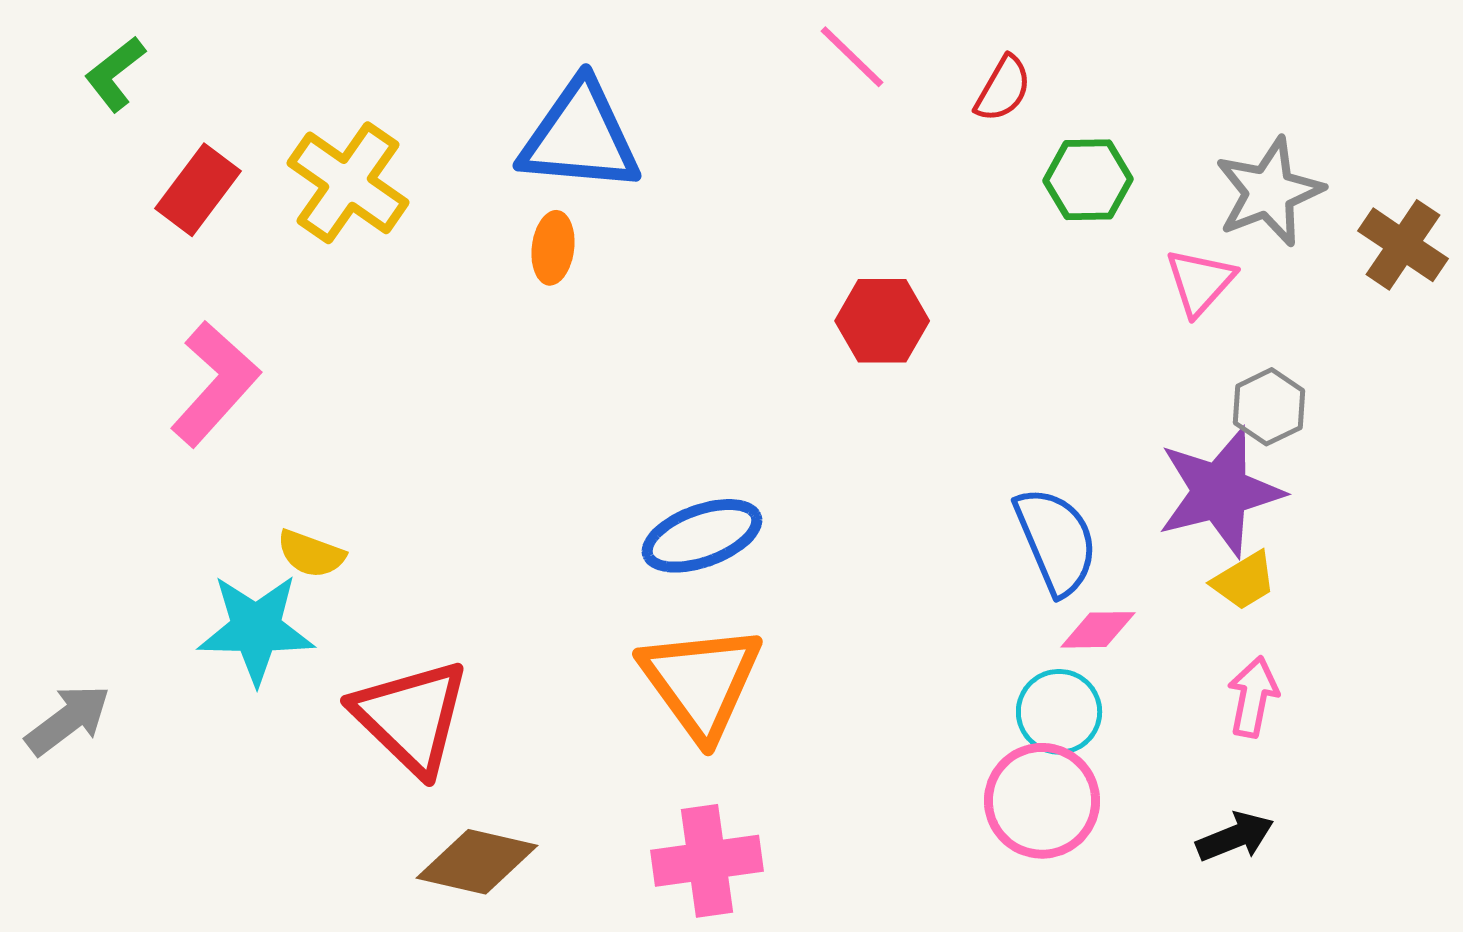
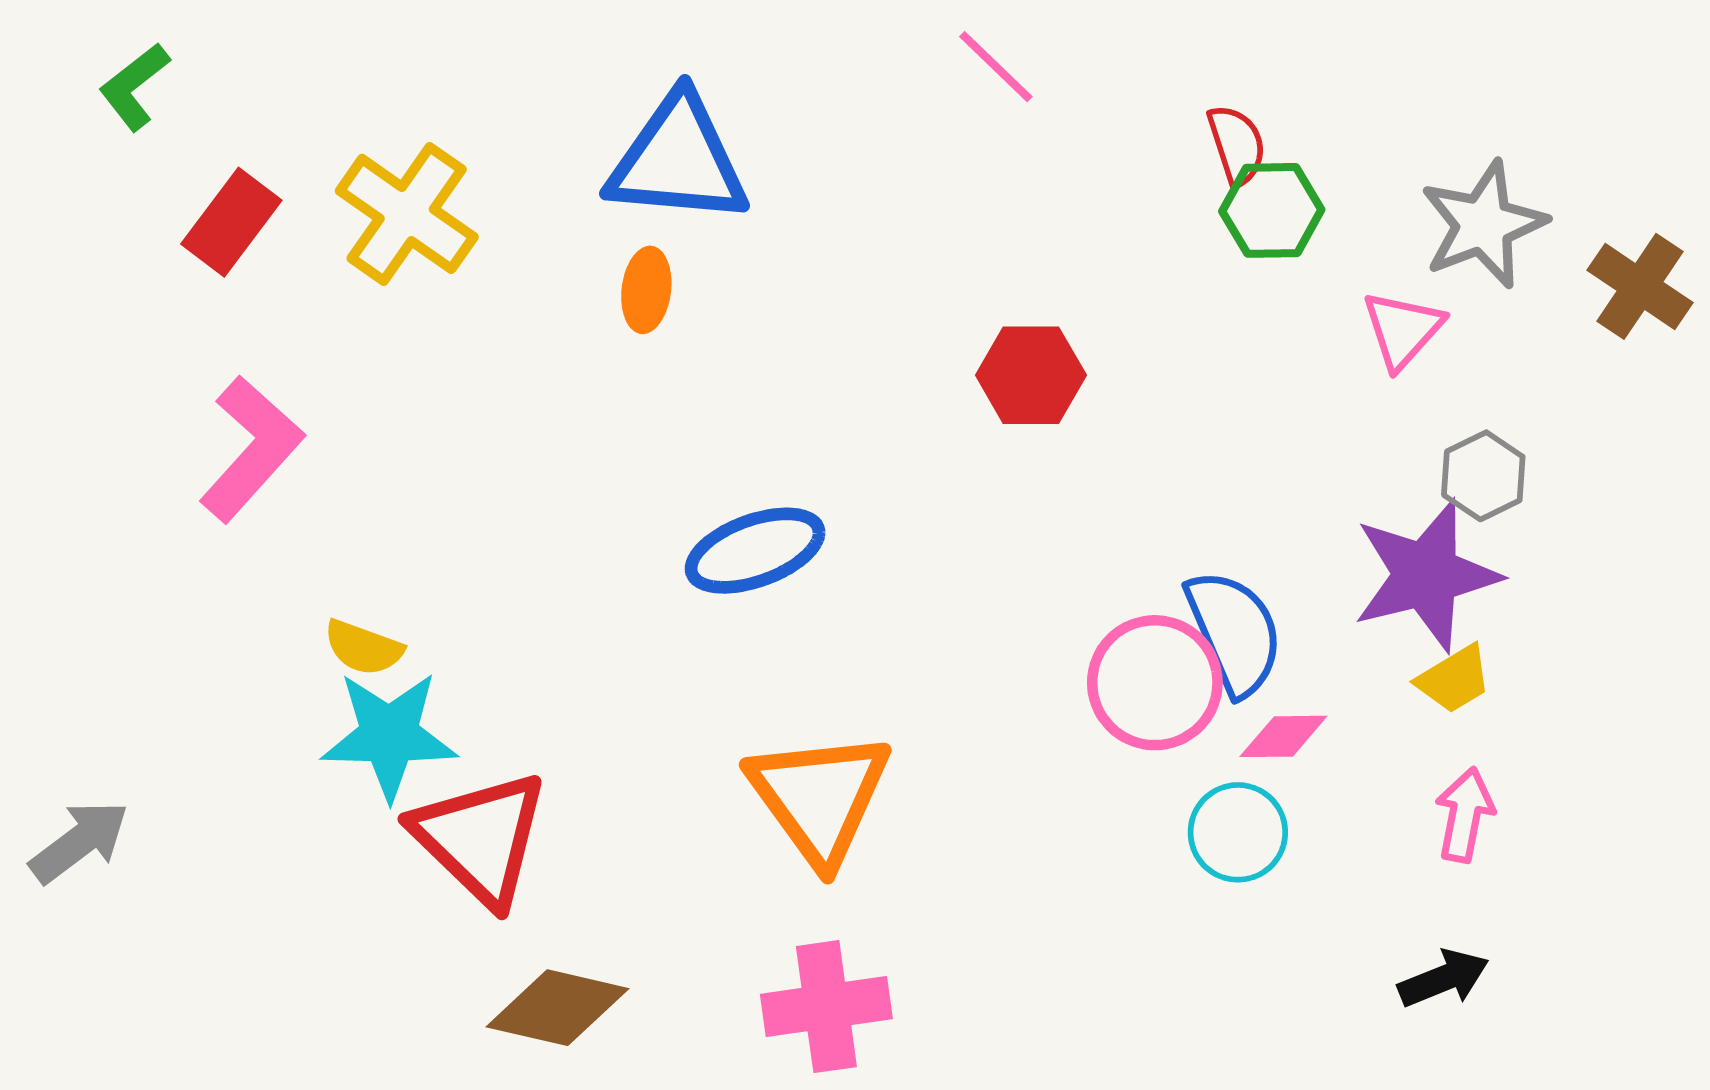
red semicircle: (1003, 89) -> (1237, 145), moved, turned -48
blue ellipse: (702, 536) -> (755, 551), moved
cyan star: (256, 629) -> (389, 735), moved
pink circle: (1042, 801) -> (1155, 683), moved

